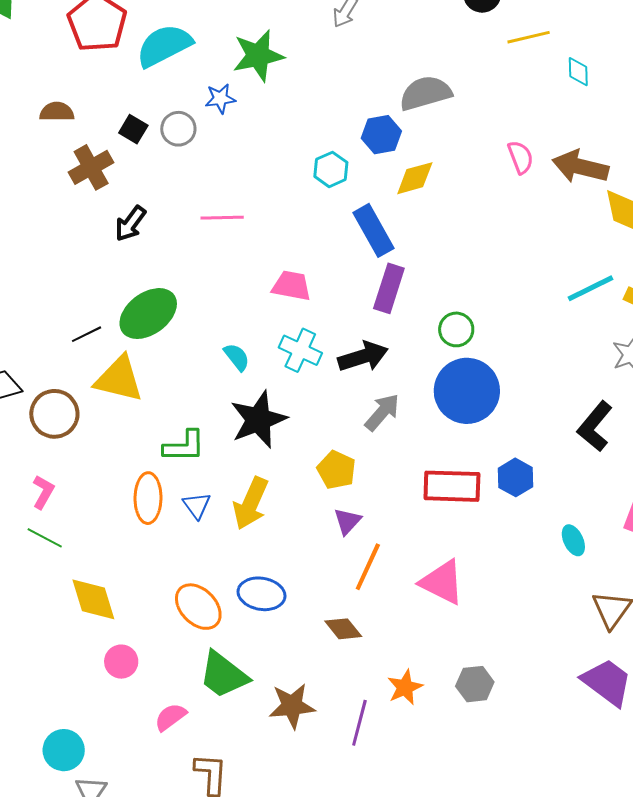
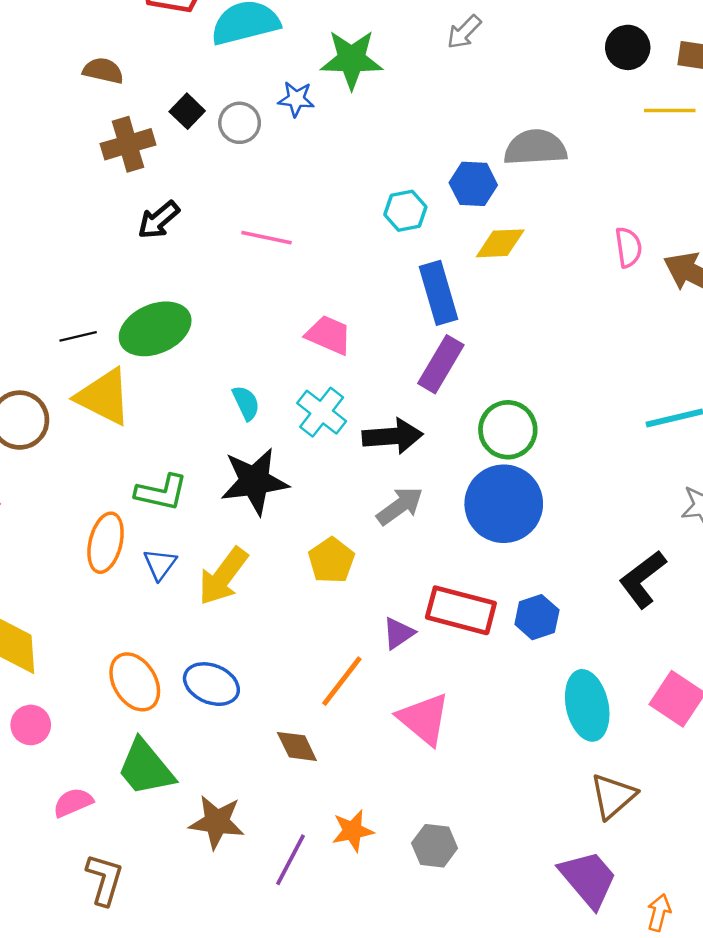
green circle: (456, 329) -> (508, 430), size x1.4
purple triangle: (347, 521) -> (398, 633), moved
cyan ellipse: (573, 540) -> (587, 705), size x1.8

